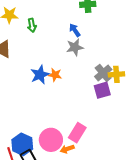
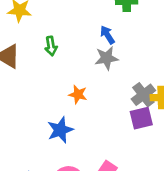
green arrow: (32, 25) -> (51, 46), moved
blue star: (40, 75) -> (60, 130), moved

